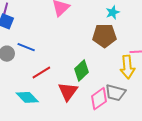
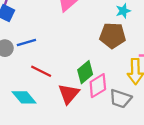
blue line: (26, 47) -> (26, 43), turned -42
red line: (41, 72) -> (41, 71), turned 54
pink diamond: (99, 99) -> (98, 86), moved

